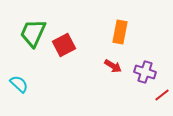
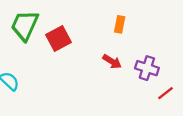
orange rectangle: (120, 32) -> (120, 24), size x0.7

